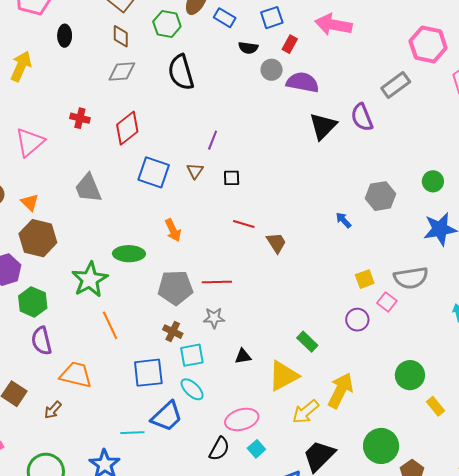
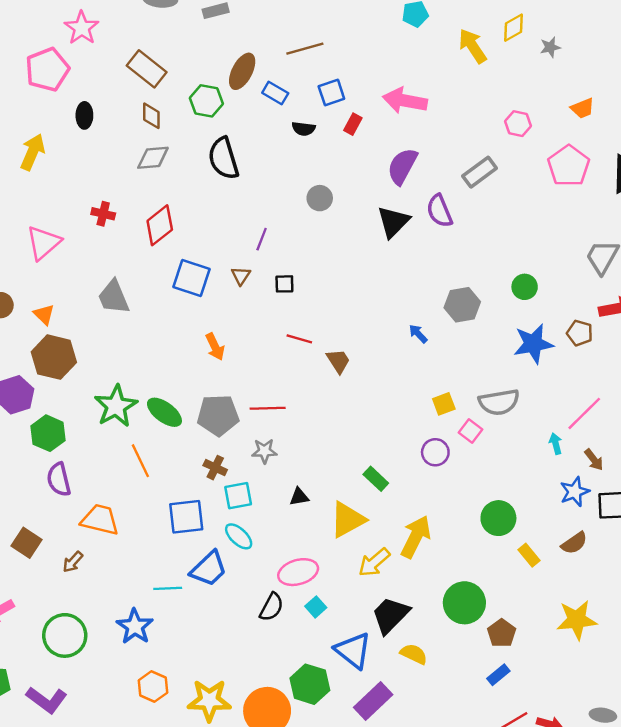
pink hexagon: (428, 44) -> (518, 124), size x0.6
gray circle: (272, 70) -> (320, 198), moved
purple semicircle: (303, 82) -> (402, 166), moved, turned -72
green ellipse: (129, 254) -> (164, 412), moved, turned 36

